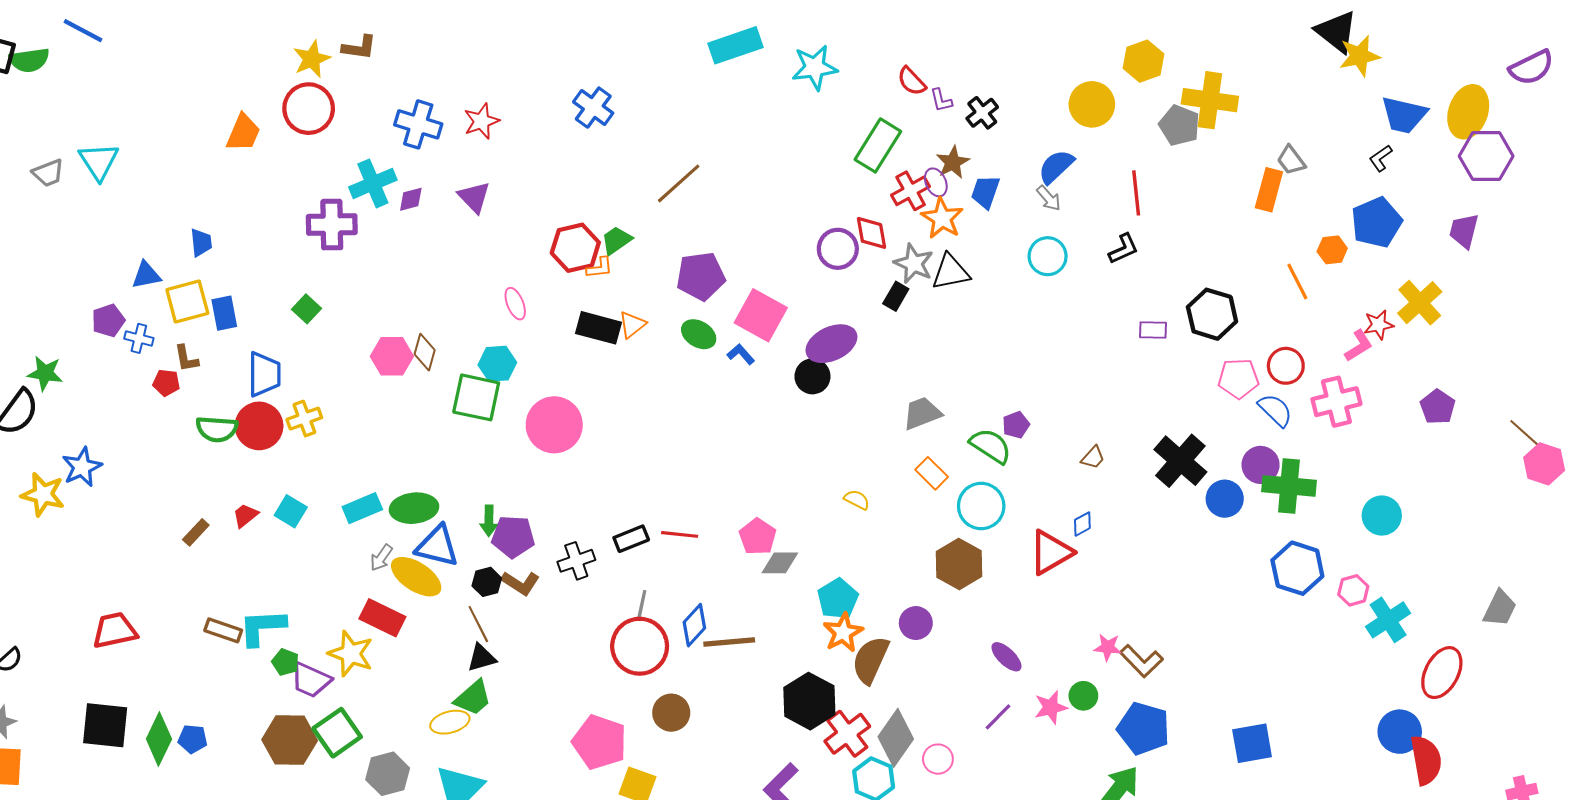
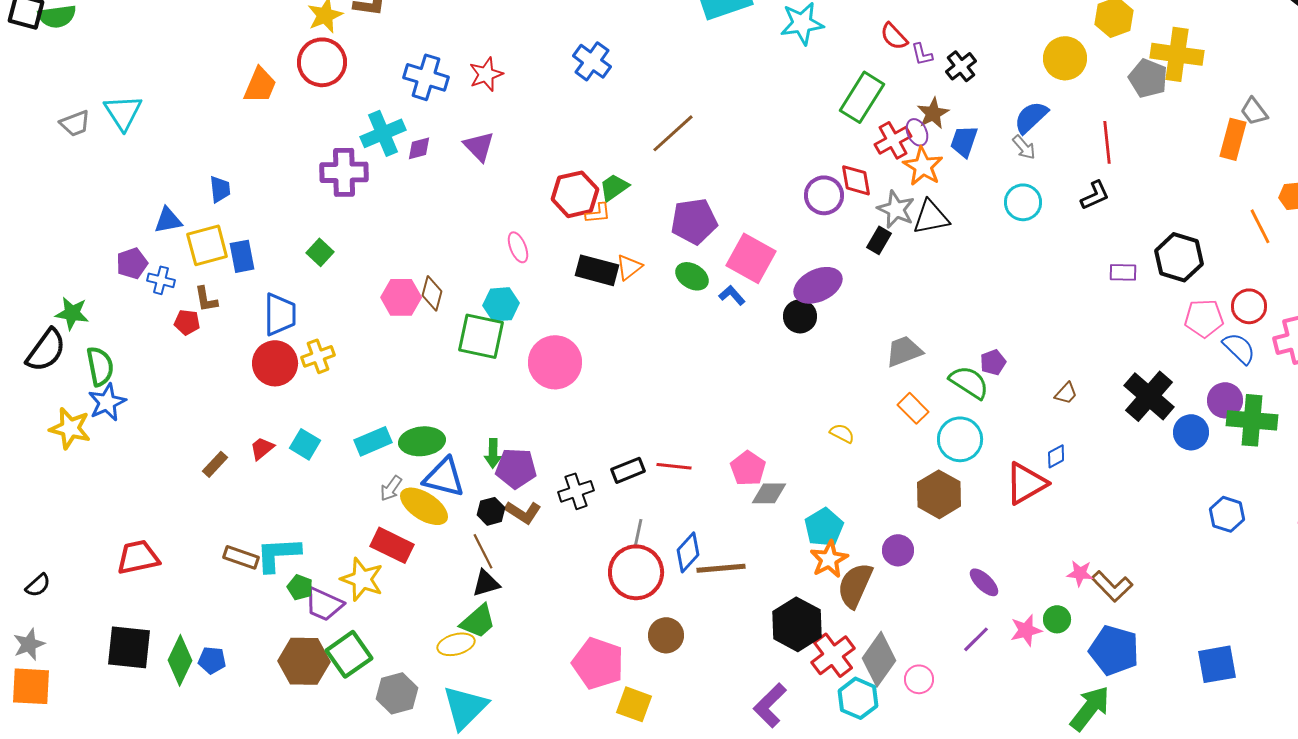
green semicircle: (217, 429) -> (100, 366), moved, turned -105
blue hexagon: (1297, 568) -> (1227, 514), moved, size x0.7

